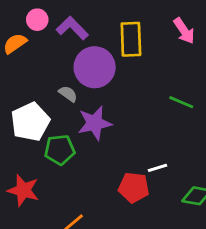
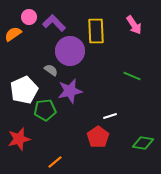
white line: (158, 168) -> (110, 116), moved
red pentagon: (134, 187) -> (98, 137), turned 30
red star: (23, 190) -> (19, 139), turned -30

